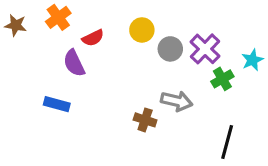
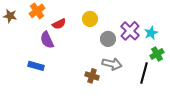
gray circle: (170, 49) -> (108, 39), moved
cyan star: (252, 60) -> (151, 33), moved
green cross: (222, 79) -> (157, 54), moved
black line: (227, 142) -> (144, 73), moved

